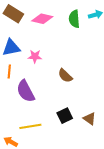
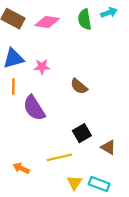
brown triangle: (90, 119) -> (108, 147), moved
yellow line: (30, 126) -> (59, 157), moved

